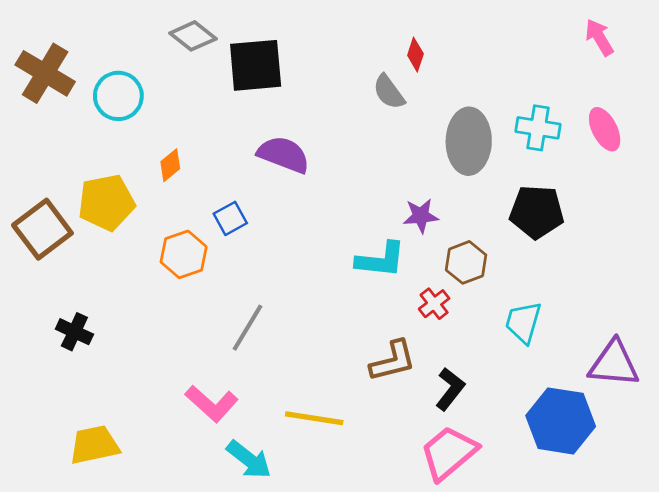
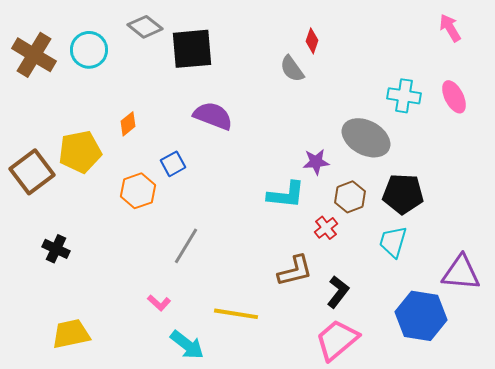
cyan circle: (118, 96) -> (89, 50), moved
gray ellipse: (469, 141) -> (366, 138), moved, turned -63
black pentagon: (537, 212) -> (403, 194), moved
pink L-shape: (212, 404) -> (159, 303), size x0.6

